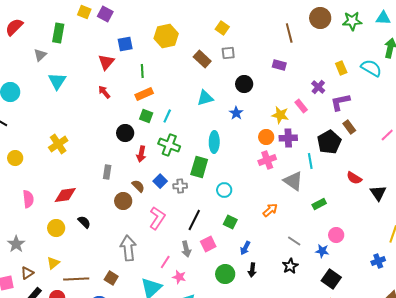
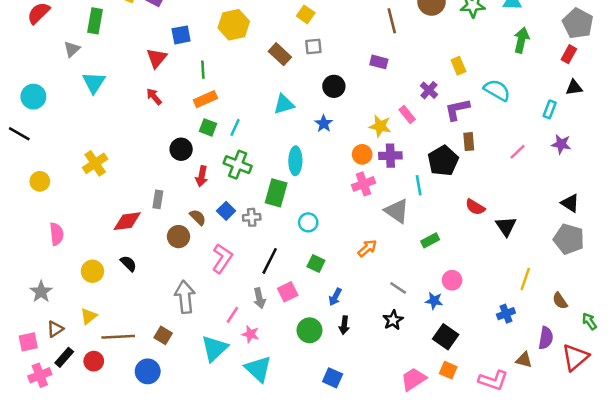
cyan semicircle: (371, 68) -> (497, 90), moved
brown rectangle: (349, 127) -> (469, 142), turned 32
red diamond: (65, 195) -> (127, 221), moved

